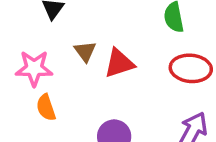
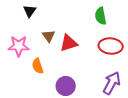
orange semicircle: (46, 108) -> (38, 66), moved

